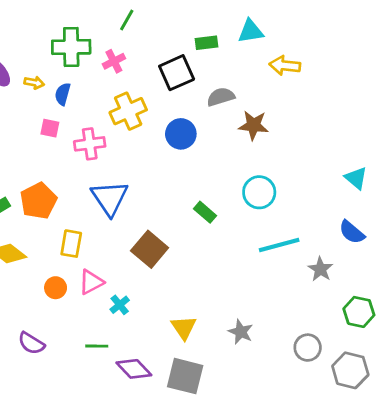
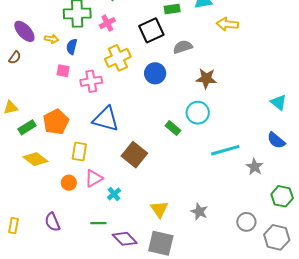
brown star: (253, 125) -> (206, 79), moved
cyan circle: (259, 192) -> (198, 113), moved
blue triangle: (110, 198) -> (106, 119), turned -40
purple semicircle: (31, 343) -> (52, 222), turned 36

